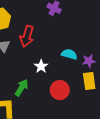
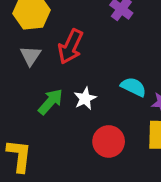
green arrow: (21, 88) -> (51, 102), moved

